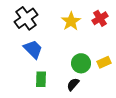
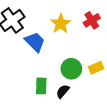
blue trapezoid: (33, 49) -> (35, 42), moved
green rectangle: (41, 79) -> (41, 86), moved

